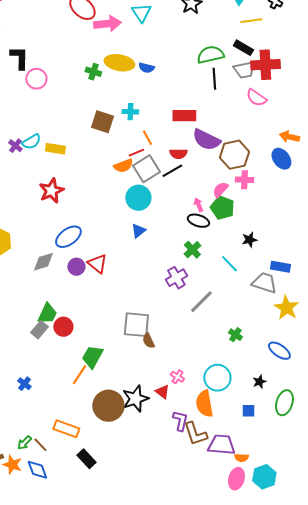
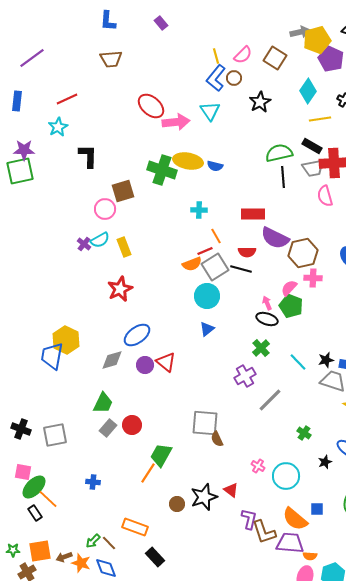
green cross: (93, 72) -> (162, 170), size x1.8
pink circle: (36, 79) -> (105, 209), moved
pink semicircle: (256, 98) -> (325, 196), turned 40
brown square: (102, 122) -> (123, 191), moved, turned -35
yellow rectangle: (55, 149) -> (124, 247), turned 60
black line: (172, 171) -> (241, 269), turned 45
black star: (249, 240) -> (326, 360), moved
green trapezoid: (47, 314) -> (103, 403), moved
pink cross: (177, 377) -> (258, 466), moved
black star: (259, 382) -> (325, 462), moved
blue cross: (24, 384) -> (93, 482), turned -32
orange semicircle: (204, 404) -> (295, 519), moved, turned -40
brown circle: (108, 406) -> (177, 504), size x0.5

